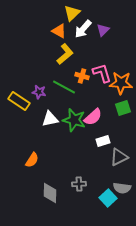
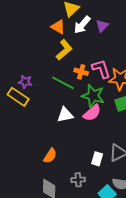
purple star: (39, 92) -> (25, 82), moved
white triangle: (50, 119) -> (65, 115), moved
green star: (74, 120) -> (93, 96), moved
white rectangle: (103, 141) -> (97, 159), moved, turned -56
orange semicircle: (32, 160) -> (50, 156), moved

